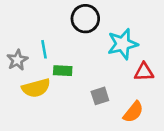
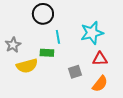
black circle: (85, 19) -> (43, 14), moved
cyan line: (44, 49) -> (58, 37), moved
red triangle: (144, 72) -> (100, 59), moved

